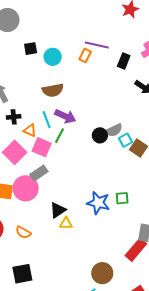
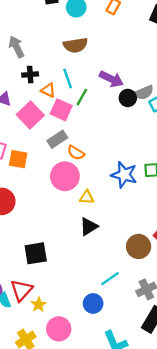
purple arrow: (65, 116) -> (111, 79), moved
pink circle: (26, 188) -> (65, 176), moved
black triangle: (58, 210) -> (89, 227), moved
orange semicircle: (23, 232) -> (76, 153), moved
brown circle: (102, 273) -> (139, 246), moved

